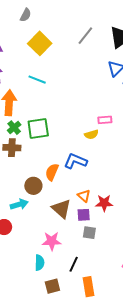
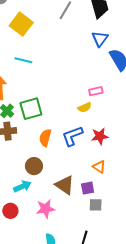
blue L-shape: (75, 161) -> (72, 136), turned -35
orange semicircle: (52, 172) -> (45, 138), moved
orange triangle: (84, 196) -> (99, 167), moved
red star: (104, 203) -> (100, 136), moved
pink star: (52, 241) -> (46, 209), moved

